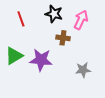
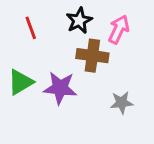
black star: (54, 14) -> (79, 21), turned 30
brown cross: (63, 38) -> (92, 56), size x1.5

